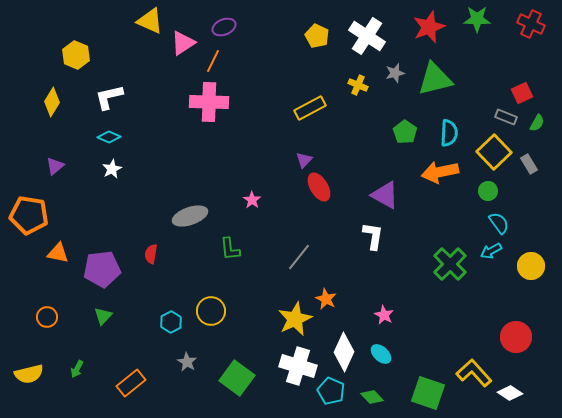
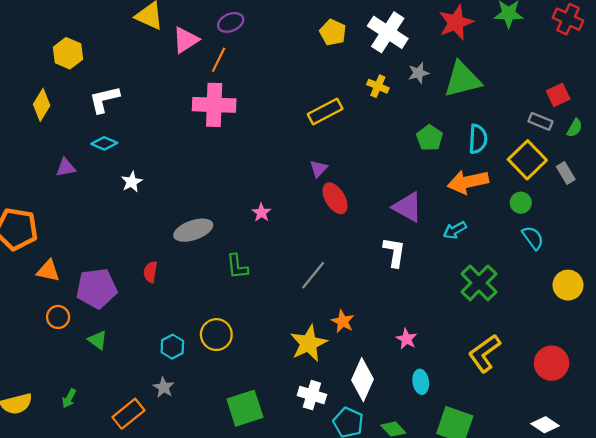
purple triangle: (55, 166) -> (66, 168), moved, turned 30
white star: (112, 169) -> (132, 182), moved
cyan arrow: (491, 251) -> (455, 230), moved
green triangle: (103, 316) -> (98, 340), turned -36
orange circle: (47, 317) -> (58, 317), moved
cyan ellipse: (381, 354) -> (421, 382), moved, turned 40
gray star: (187, 362) -> (164, 387), moved
white cross: (298, 366) -> (312, 395), size x0.7
yellow L-shape: (474, 373) -> (484, 353), moved, turned -84
green square: (237, 378) -> (245, 408), turned 36

